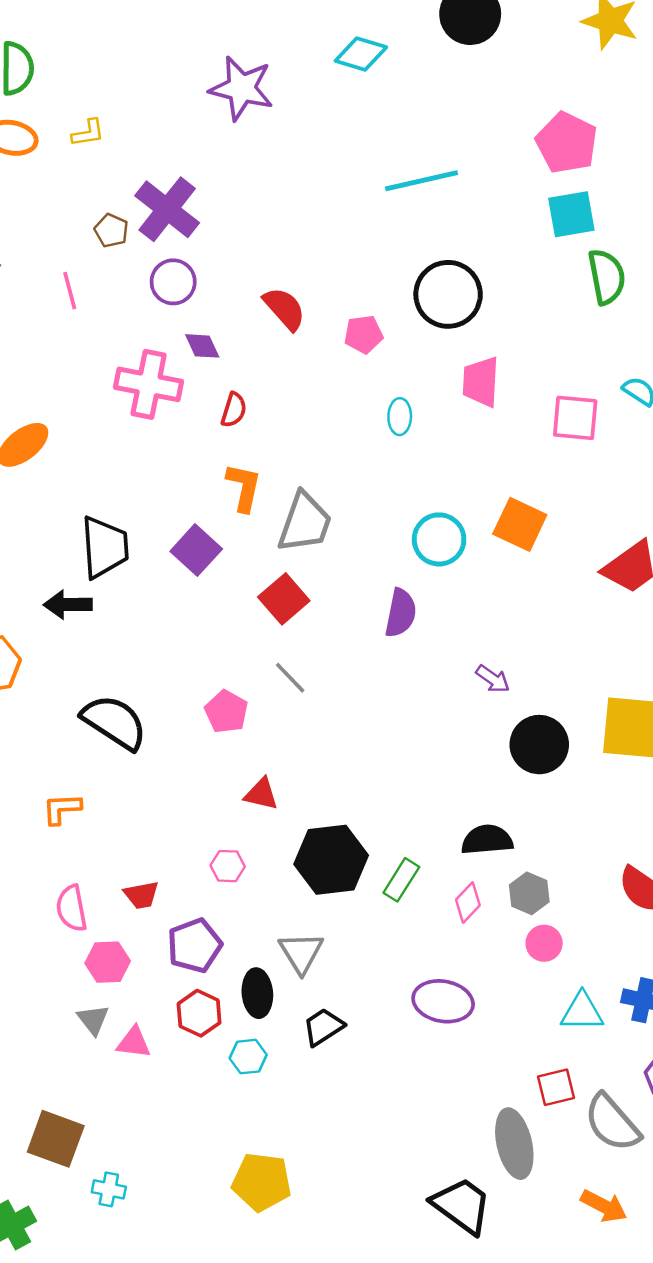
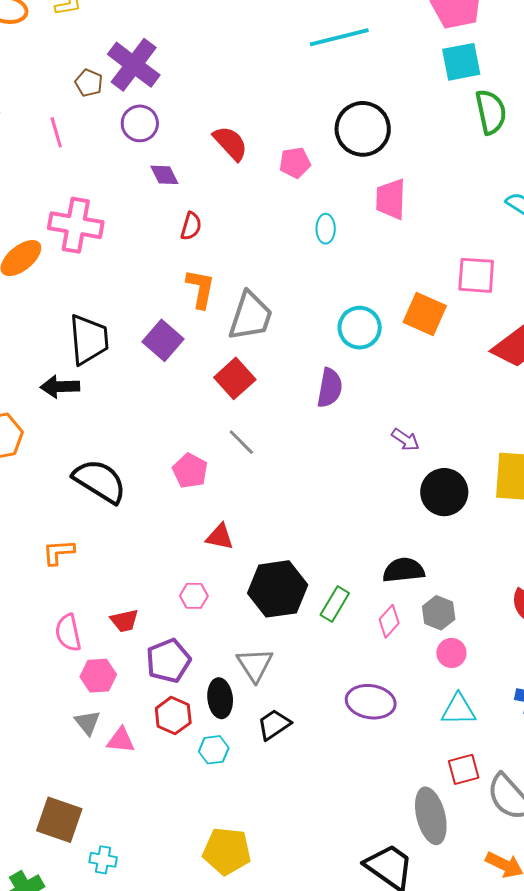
pink cross: (149, 384) -> (76, 225), moved
pink square: (575, 418) -> (476, 275), moved
cyan triangle: (582, 1012) -> (458, 710), moved

